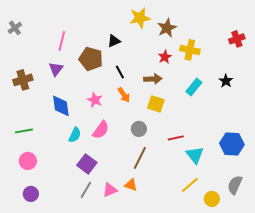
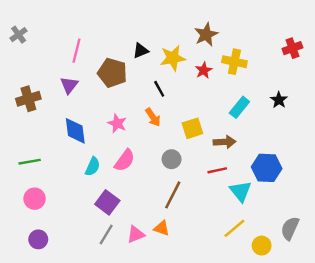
yellow star: (140, 18) -> (173, 58), moved
black line: (120, 72) -> (159, 89), moved
brown arrow: (153, 79) -> (225, 142), moved
yellow square: (156, 104) -> (192, 128), turned -36
blue hexagon: (232, 144) -> (267, 168), moved

